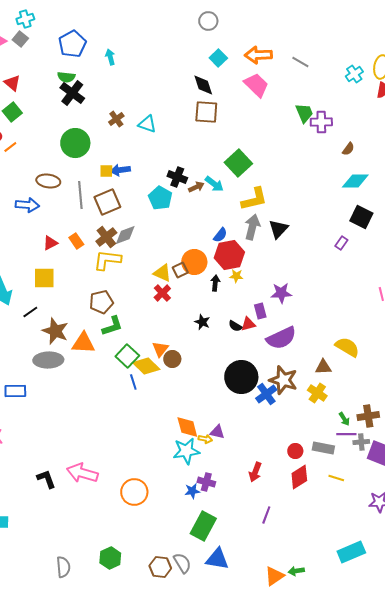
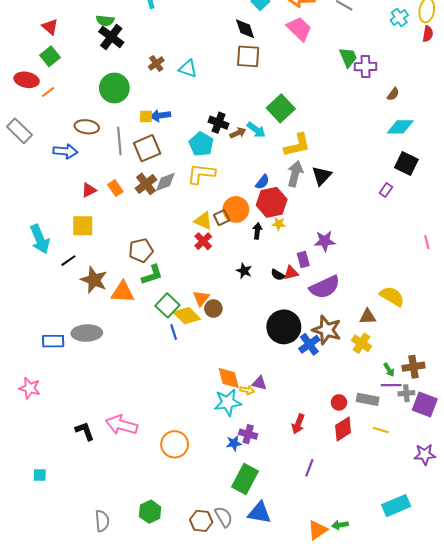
yellow L-shape: (107, 260) -> (201, 174), moved
gray ellipse: (48, 360) -> (87, 333), moved

